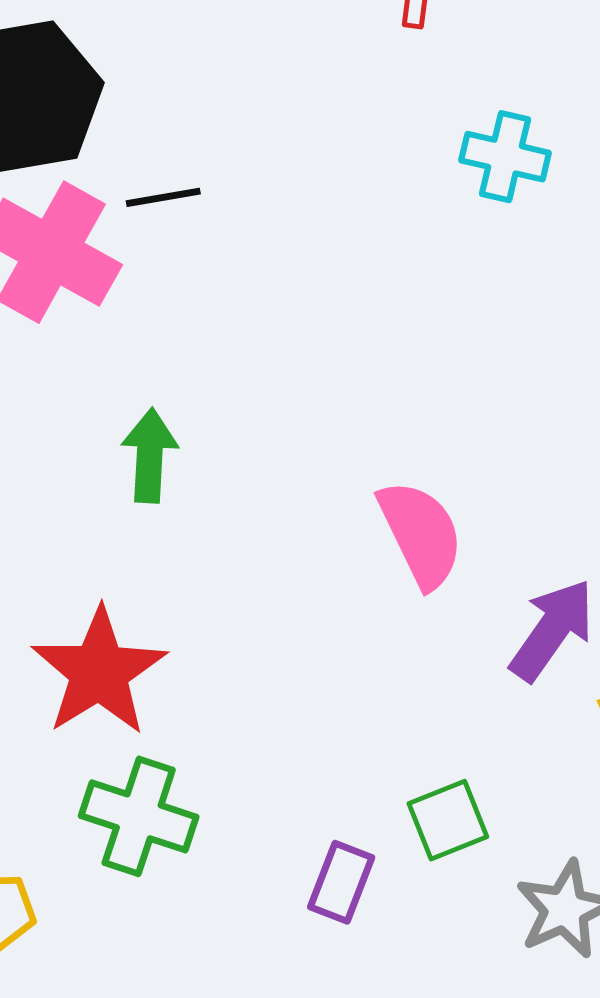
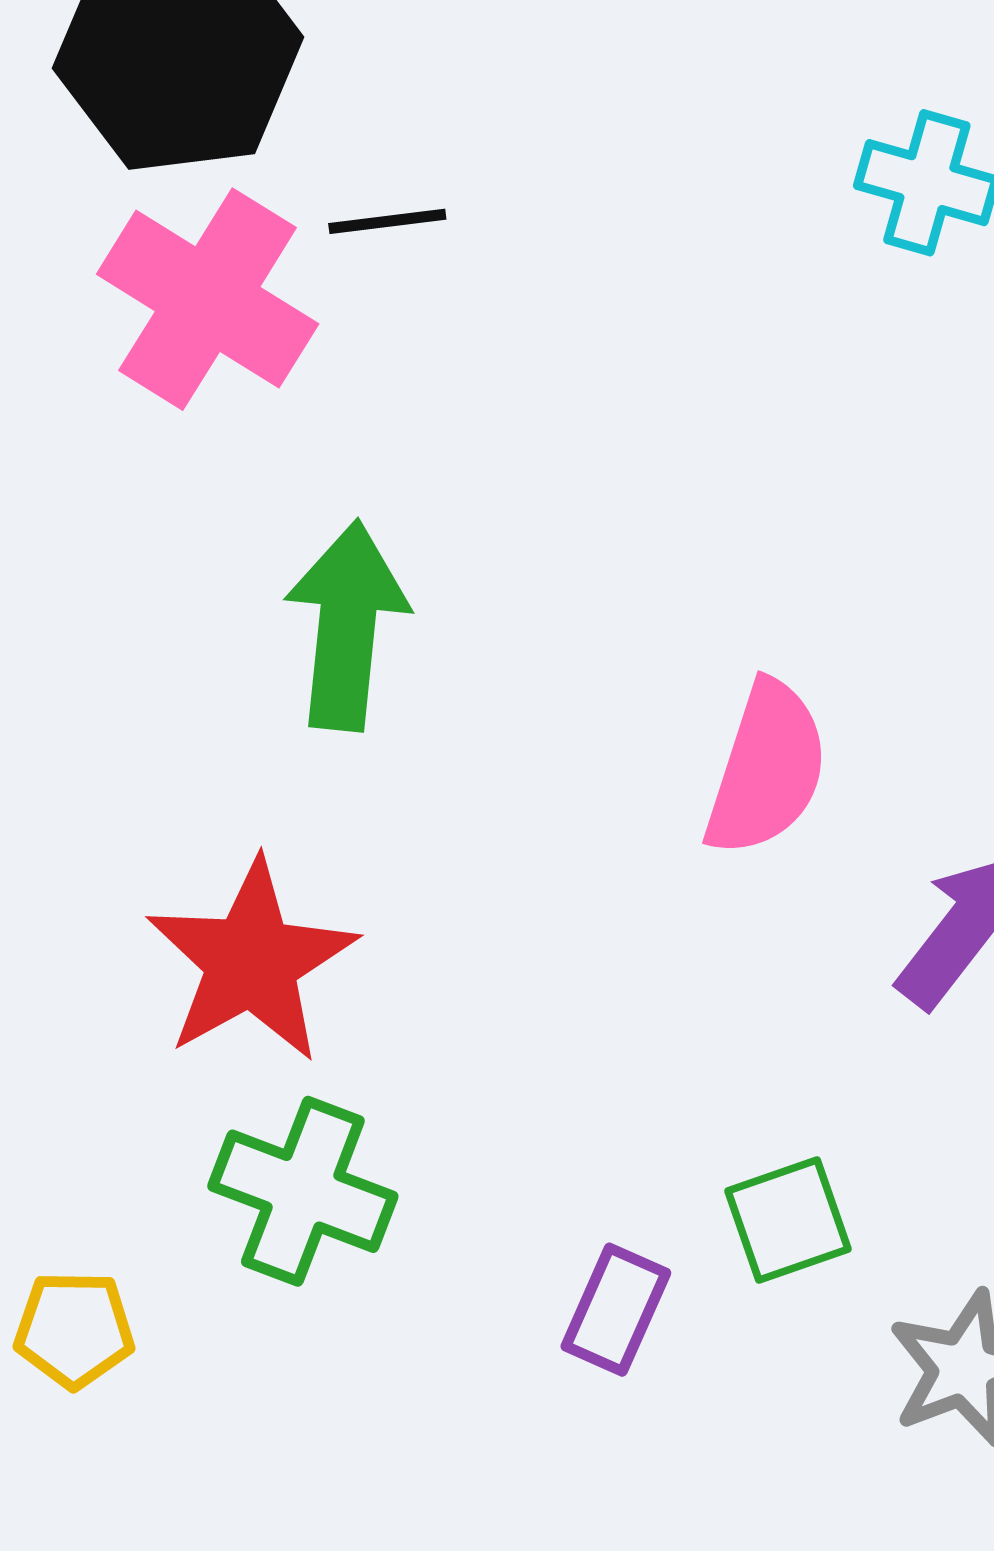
green arrow: (150, 455) -> (347, 626), size x1.4
pink semicircle: (421, 534) -> (767, 769), turned 41

